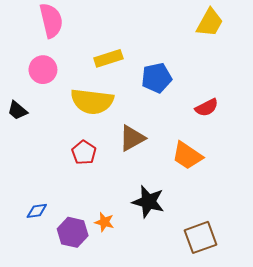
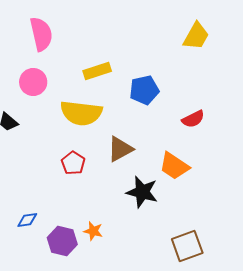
black star: (148, 202) -> (142, 192), moved

